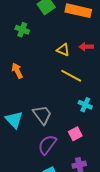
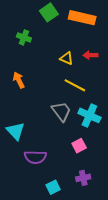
cyan cross: (85, 105) -> (89, 115), size x1.5
gray trapezoid: (42, 115) -> (61, 111), moved
purple semicircle: (47, 145) -> (35, 157), moved, turned -125

